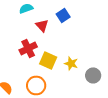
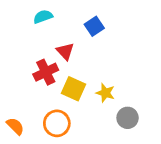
red triangle: (42, 25) -> (65, 51), moved
gray circle: (93, 75) -> (128, 118), moved

